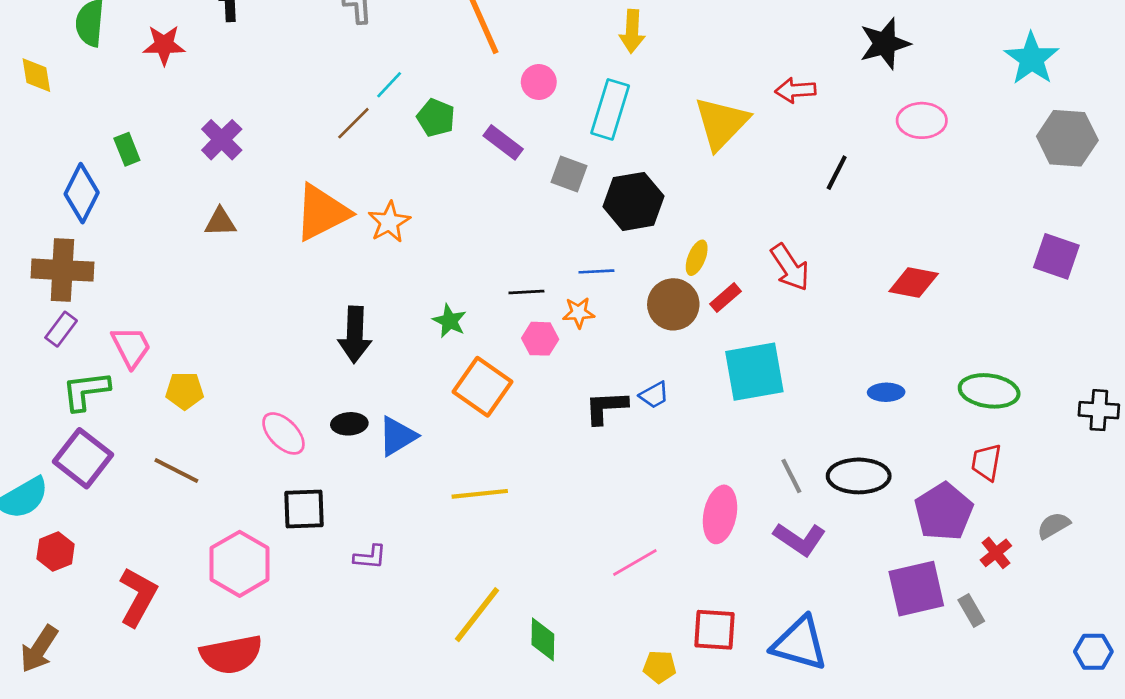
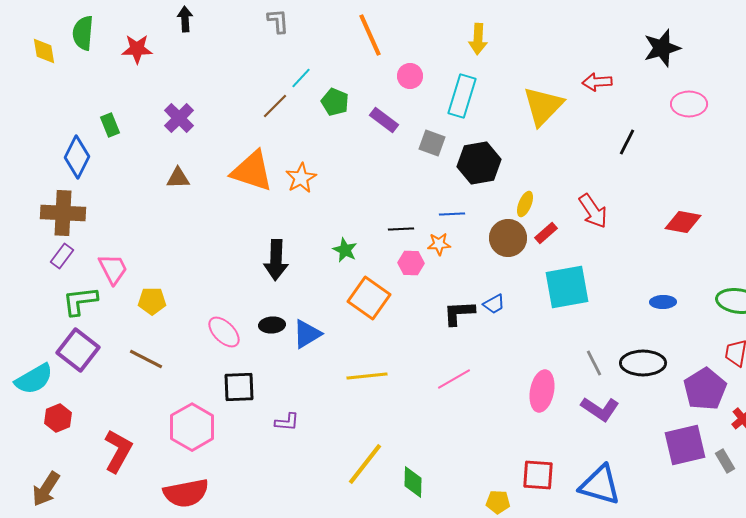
yellow diamond: (36, 75) -> (44, 51), moved
orange triangle: (322, 212) -> (252, 171), turned 45
pink line: (635, 562) -> (454, 379), moved

